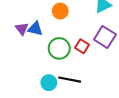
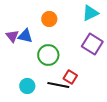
red square: (82, 46) -> (70, 77), moved
cyan circle: (49, 83) -> (27, 86), moved

